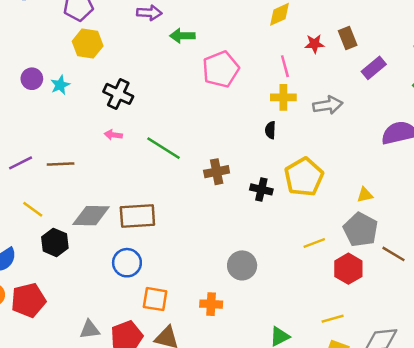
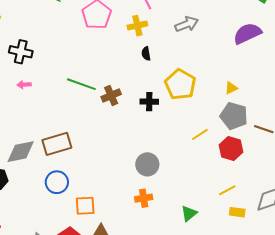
yellow cross: (283, 97) -> (137, 26), moved
green line: (164, 148) -> (81, 84), moved
orange cross: (211, 304) -> (144, 198), moved

